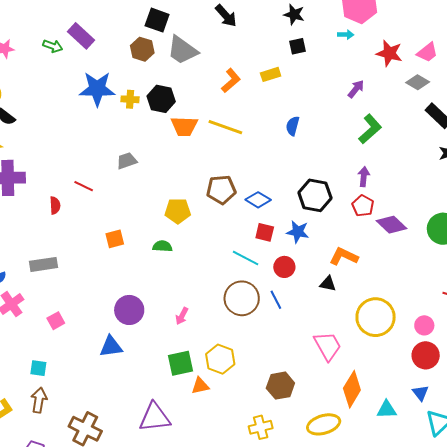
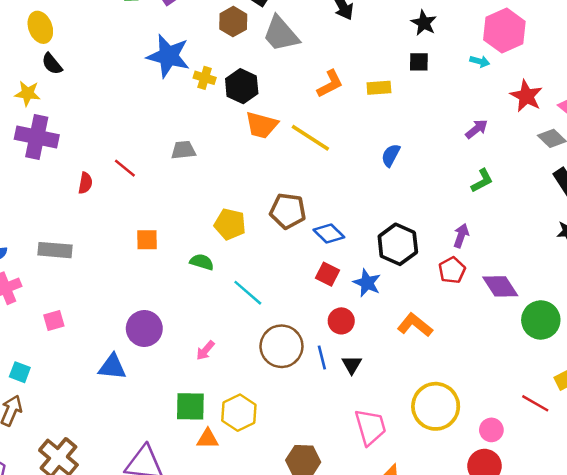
green L-shape: (370, 129) -> (482, 181), size x0.7
purple diamond: (391, 225) -> (500, 286), moved
cyan line: (246, 258) -> (248, 293), moved
black triangle: (328, 284) -> (352, 365), moved, turned 36

